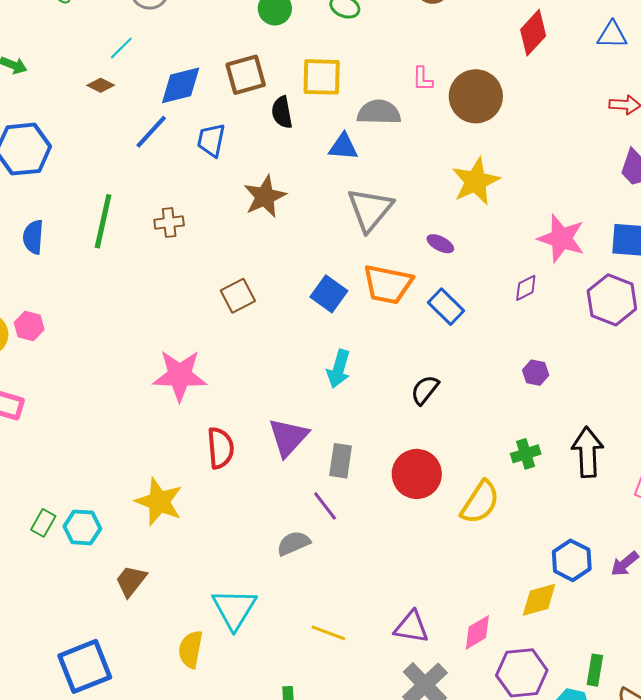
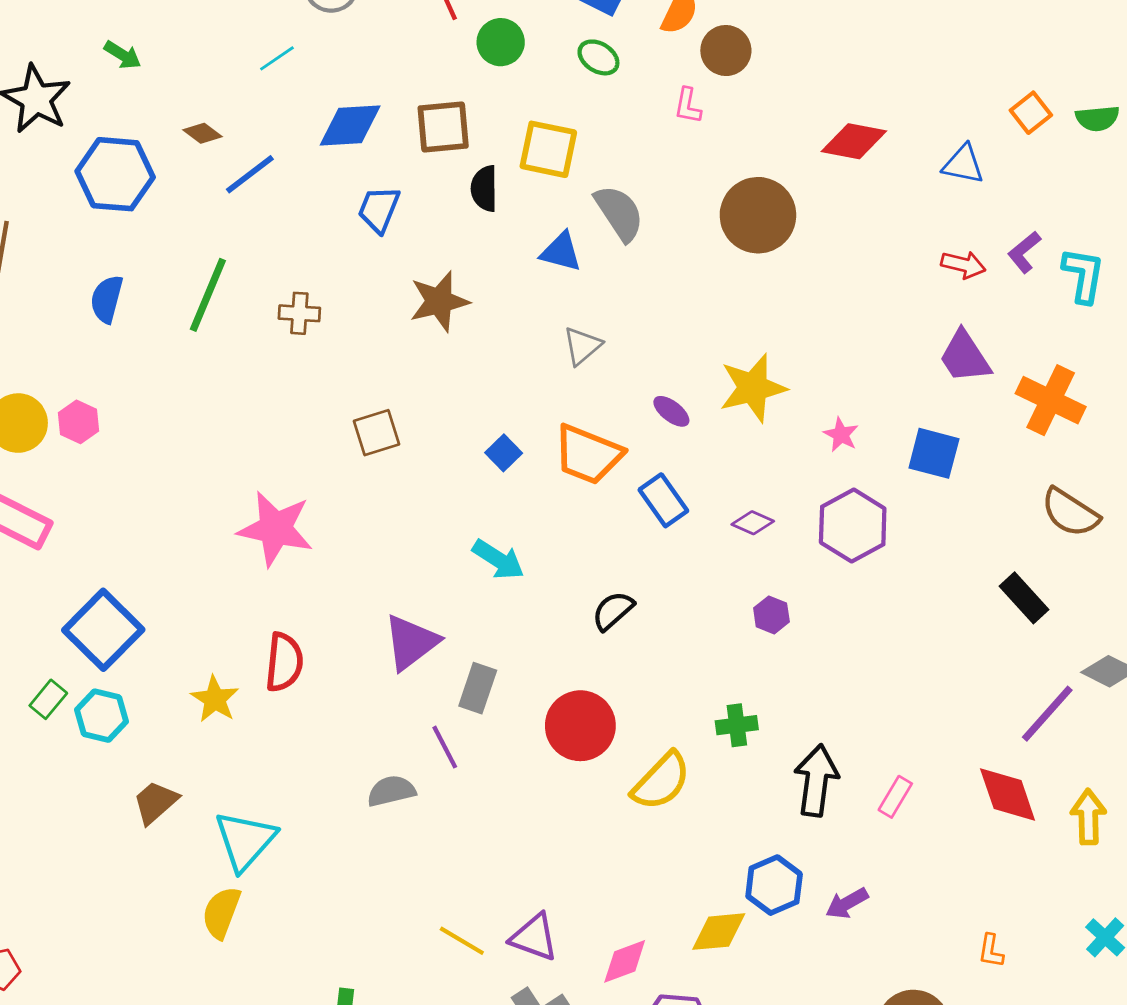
red diamond: (533, 33) -> (854, 141), turned 48
pink L-shape: (423, 79) -> (688, 106), moved
brown diamond: (101, 85) -> (202, 133), moved
gray semicircle: (379, 112) -> (619, 213), turned 45
blue line: (151, 132) -> (250, 174), moved
yellow star: (476, 181) -> (753, 388), moved
gray triangle: (370, 209) -> (582, 346), size x0.6
pink star: (561, 238) -> (841, 435), size x0.5
purple diamond: (526, 288) -> (753, 523), moved, turned 40
blue square: (329, 294) -> (504, 453), size x0.7
purple hexagon: (612, 300) -> (853, 526), moved
cyan arrow: (339, 369) -> (498, 560), turned -84
red semicircle: (220, 448) -> (284, 662), moved
black arrow: (588, 452) -> (816, 780), moved
yellow star: (159, 502) -> (215, 699), size x0.7
cyan triangle: (234, 609) -> (245, 841), moved
yellow line: (328, 633) -> (462, 941), moved
blue square: (85, 666) -> (103, 630), moved, turned -34

